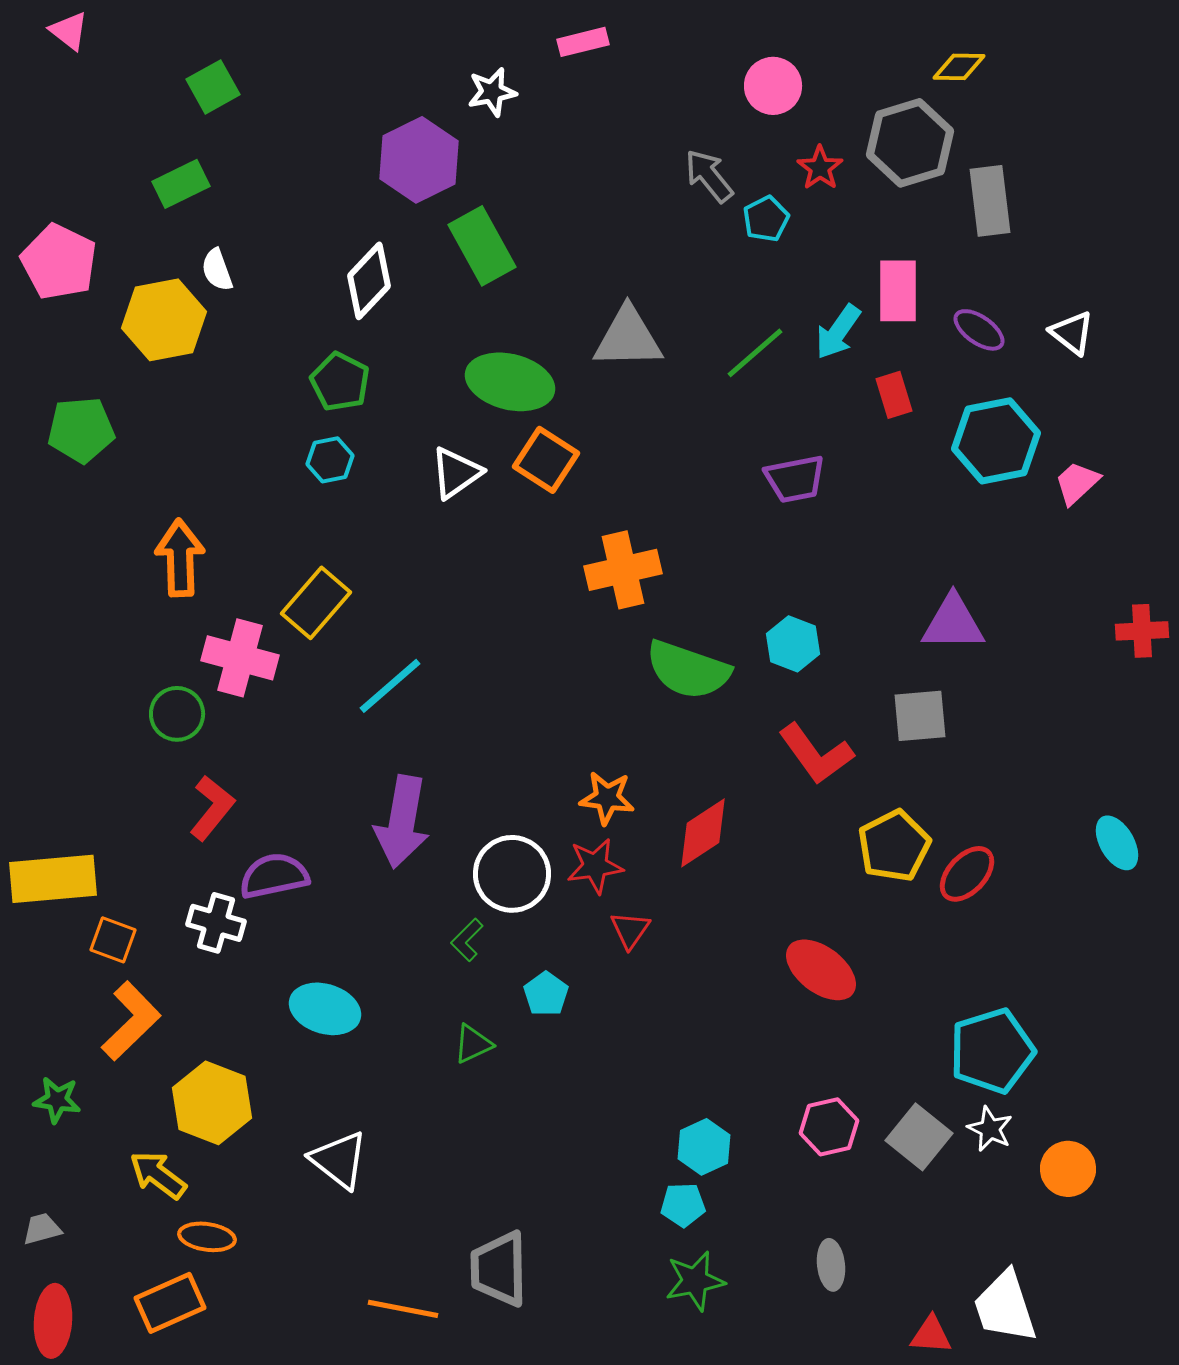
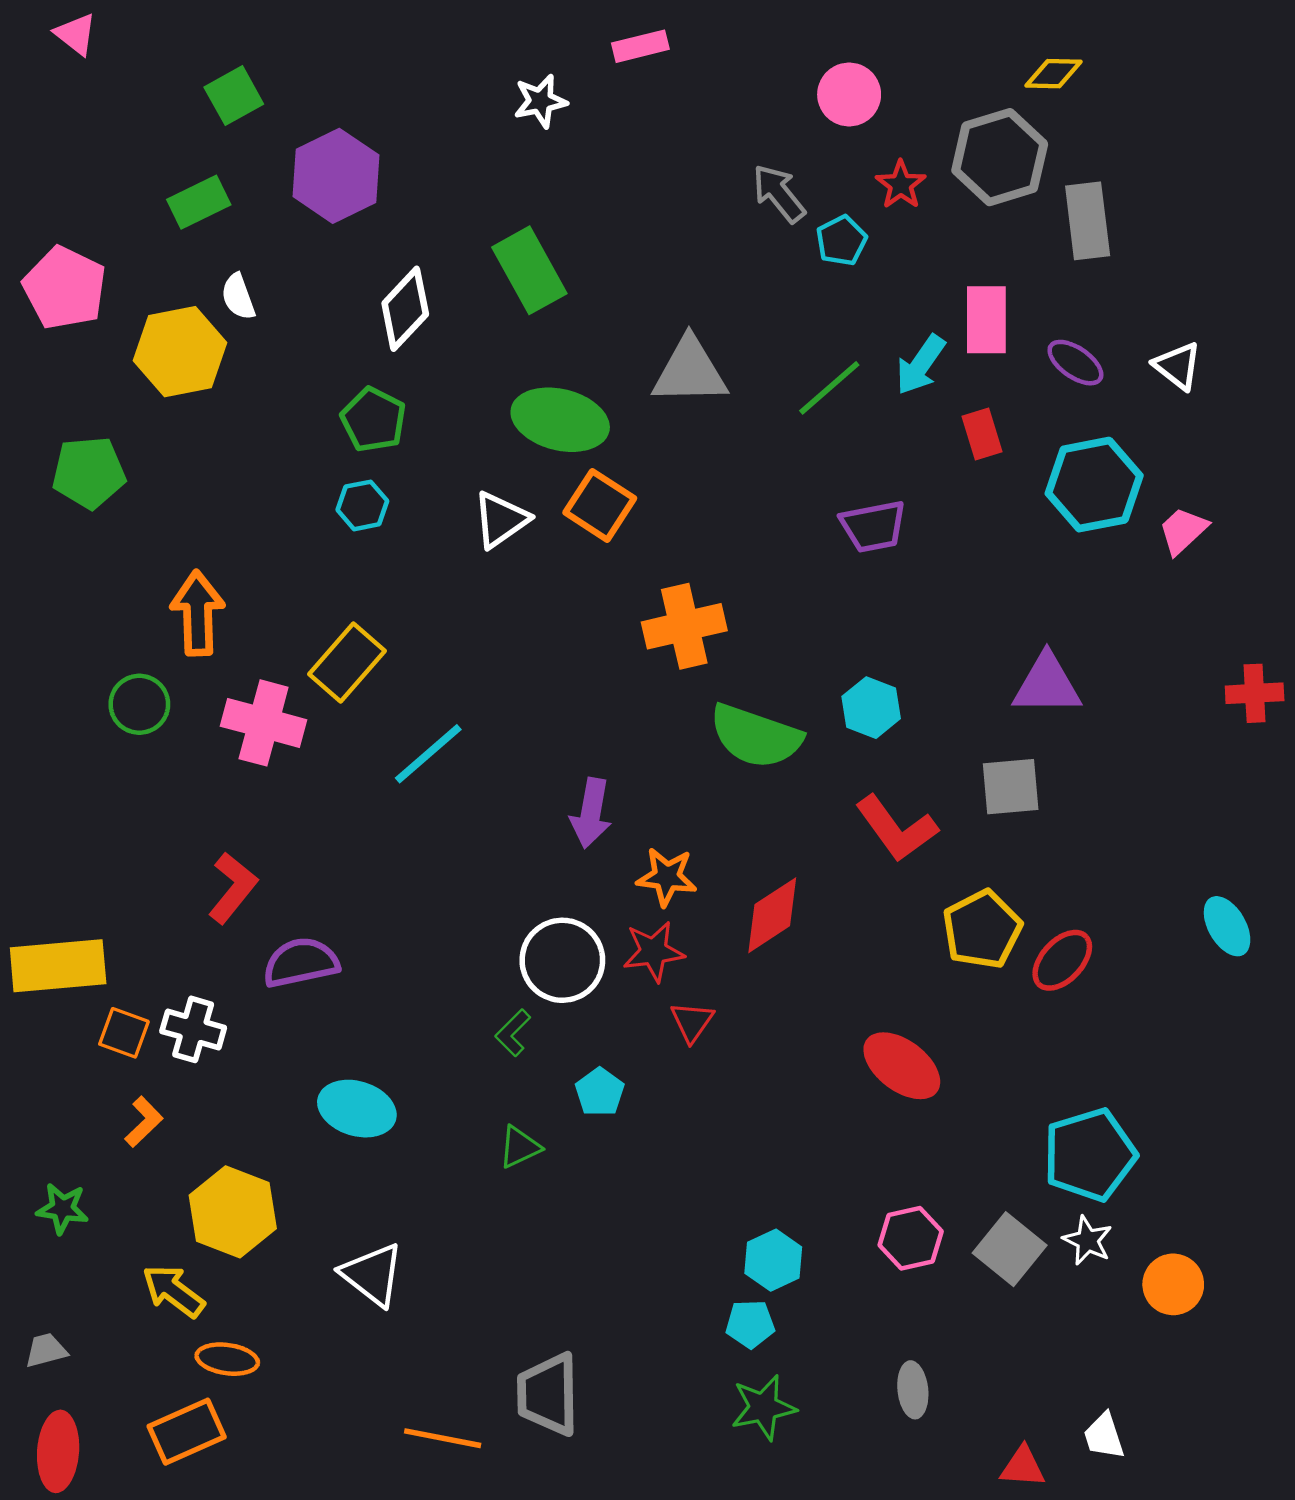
purple hexagon: (419, 160) -> (336, 176), moved
green circle: (177, 714) -> (139, 704), moved
purple arrow: (402, 822) -> (591, 813), moved, size x0.7
white cross: (216, 923) -> (193, 1029), moved
orange L-shape: (131, 1021) -> (144, 1122), size x0.6
white trapezoid: (1005, 1307) -> (1104, 1436), size x0.6

